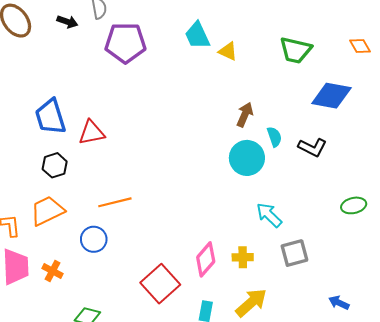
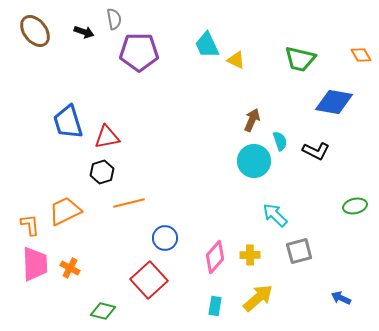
black hexagon: (55, 165) -> (102, 172), moved
blue circle: (94, 239) -> (165, 238), moved
red square: (160, 284) -> (149, 280), moved

